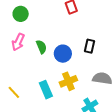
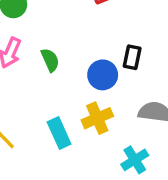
blue circle: (63, 54) -> (103, 75), moved

